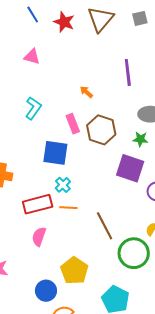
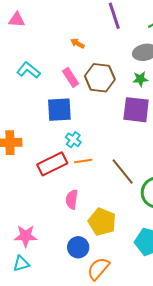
cyan L-shape: (33, 108) -> (28, 70), turned -75
pink semicircle: (39, 237) -> (72, 199), moved

